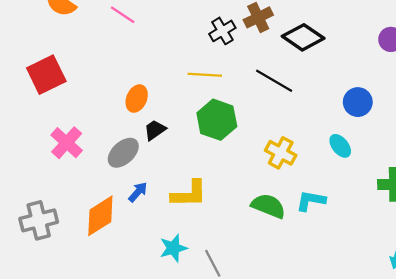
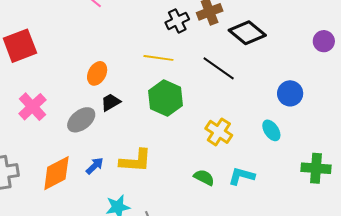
blue arrow: (138, 192) -> (95, 166), moved
green semicircle: (268, 206) -> (204, 177), size x0.7

